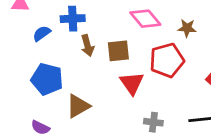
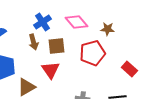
blue cross: (73, 19) -> (42, 22), moved, turned -30
red triangle: (132, 83) -> (50, 70), moved

